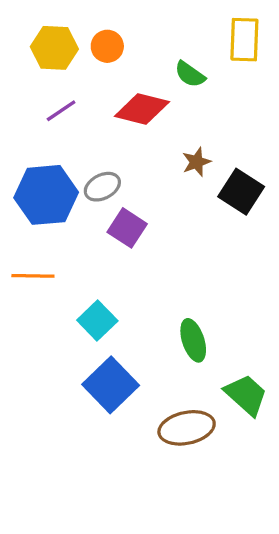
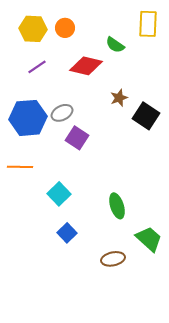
blue square: (111, 385) -> (67, 233), size x0.6
brown ellipse: (187, 428) -> (113, 259), size x0.7

